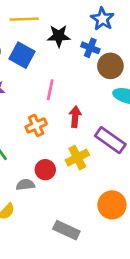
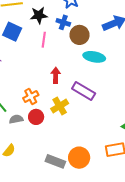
pink line: (50, 90) -> (44, 40), moved
orange cross: (36, 125) -> (31, 97), moved
gray semicircle: (25, 185) -> (16, 119), moved
orange circle: (112, 205) -> (79, 158), moved

